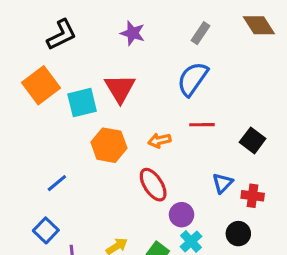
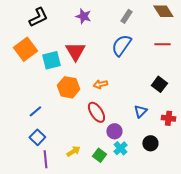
red line: (202, 125) -> (162, 44), moved
red cross: (253, 196) -> (168, 118), moved
blue square: (46, 230) -> (37, 137), moved

